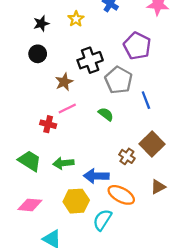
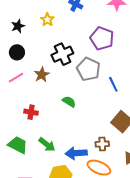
pink line: (67, 109) -> (16, 78), moved
green semicircle: (106, 114) -> (69, 102), moved
brown cross: (127, 156) -> (102, 144), moved, turned -32
green arrow: (63, 163) -> (47, 145), turned -132

